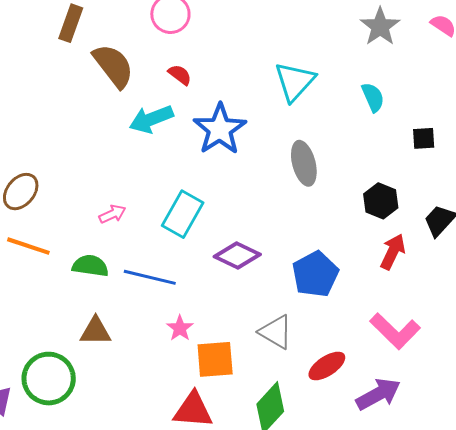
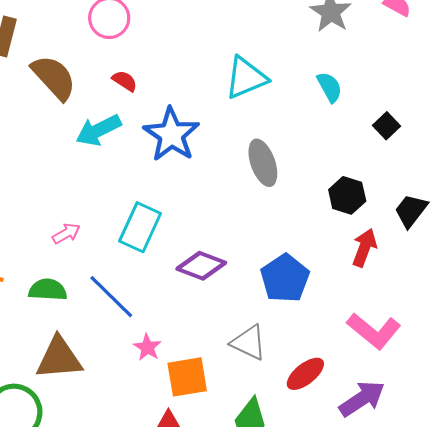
cyan triangle: (295, 82) -> (246, 78), turned 30
black square: (424, 138) -> (386, 126), turned -35
blue line: (150, 277) -> (111, 297), turned 36
brown triangle: (96, 331) -> (59, 358), size x1.4

